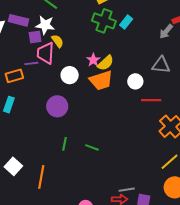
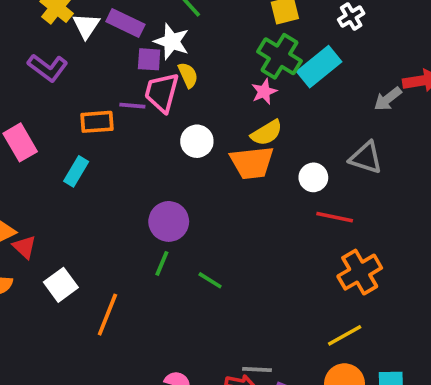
cyan rectangle: (126, 22) -> (319, 67), size x1.6
pink star: (93, 60) -> (264, 92), moved
purple circle: (57, 106) -> (169, 221), moved

